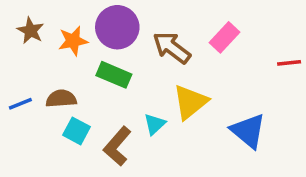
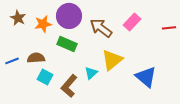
red line: (289, 63) -> (169, 28), moved

